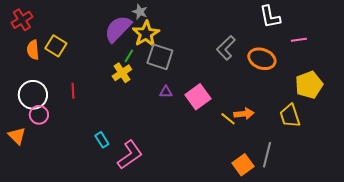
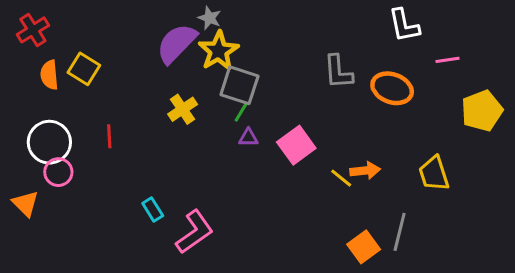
gray L-shape: (226, 48) -> (338, 72), turned -50
green line: (129, 56) -> (241, 112), moved
yellow pentagon: (309, 85) -> (482, 111), moved

